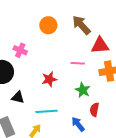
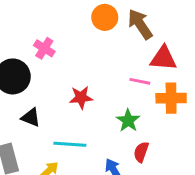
orange circle: (48, 25) -> (105, 17), moved
pink line: (78, 63) -> (140, 81), moved

